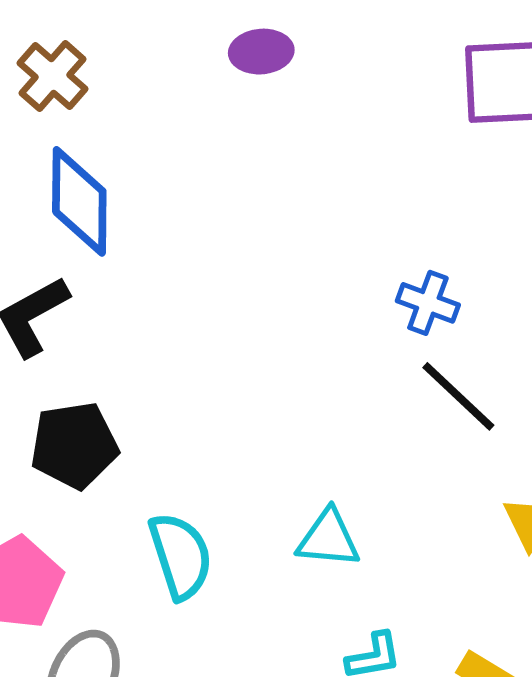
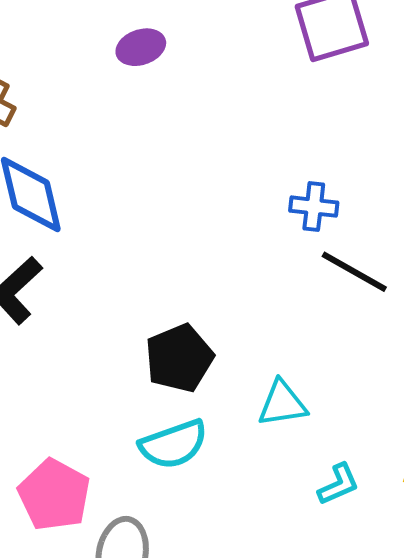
black pentagon: (74, 445) -> (179, 358), moved
cyan semicircle: (181, 556) -> (173, 444), turned 102

